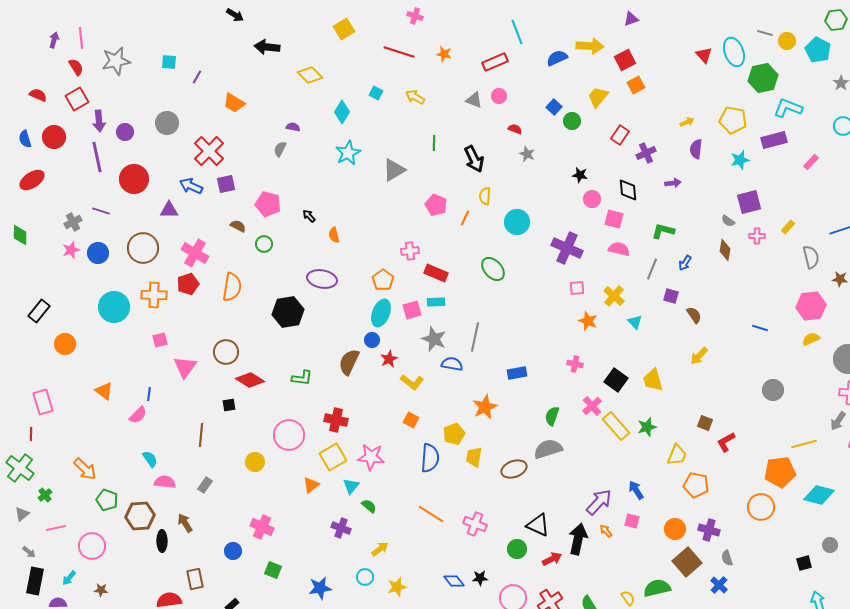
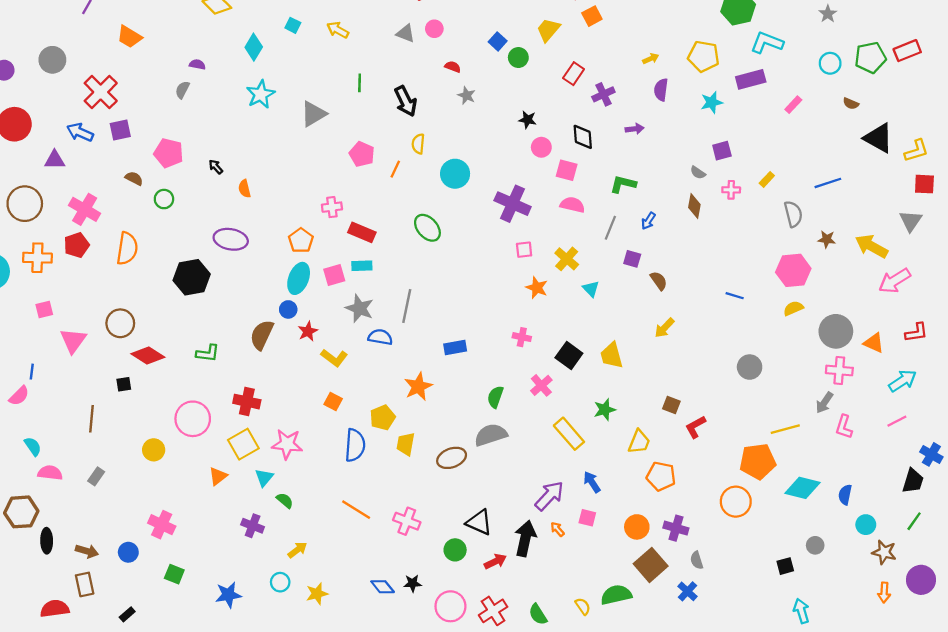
purple square: (749, 202) -> (722, 151), size x0.7
yellow rectangle: (616, 426) -> (569, 434), moved
brown arrow: (185, 523) -> (87, 551), moved, turned 138

